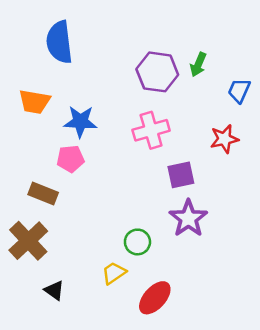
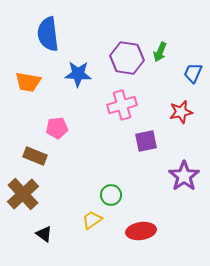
blue star: (80, 122) -> (78, 74), moved
purple star: (188, 218) -> (184, 176), moved
red ellipse: (155, 298) -> (141, 231), moved, turned 40

